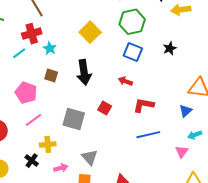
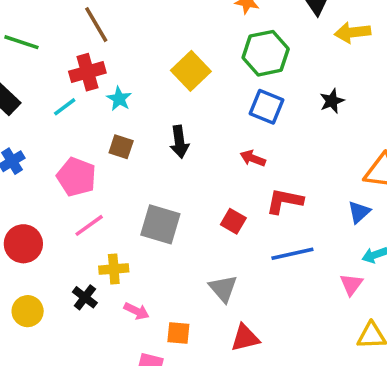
black arrow: (84, 72) -> (179, 142), size x0.7
red square: (105, 108) -> (233, 221), moved
gray triangle: (90, 157) -> (223, 289), moved
pink arrow: (61, 168) -> (137, 311), turned 40

